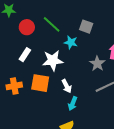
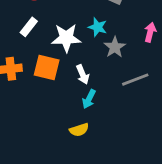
cyan star: (71, 42) -> (98, 27), moved
gray star: (97, 64) -> (115, 47), moved

